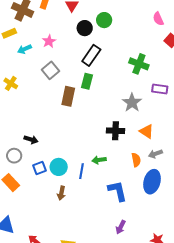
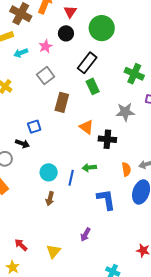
green circle: (104, 20) -> (102, 28), size x1.6
black circle: (85, 28) -> (66, 33), moved
green rectangle: (87, 81) -> (93, 86), moved, turned -42
gray star: (132, 103) -> (125, 112), turned 30
orange triangle: (147, 131) -> (86, 127), moved
blue square: (40, 168) -> (34, 127), moved
purple arrow: (121, 227) -> (85, 234), moved

